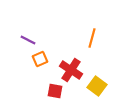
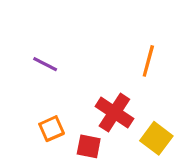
orange square: (40, 59) -> (52, 129), moved

